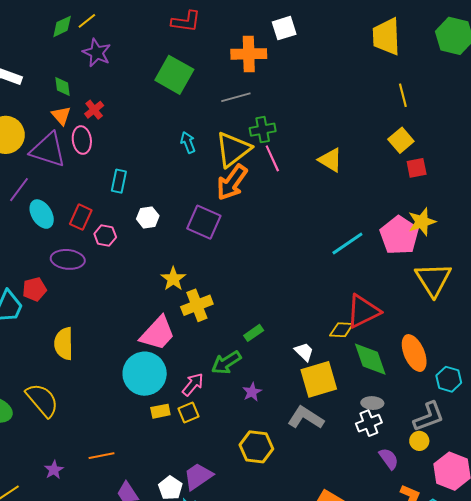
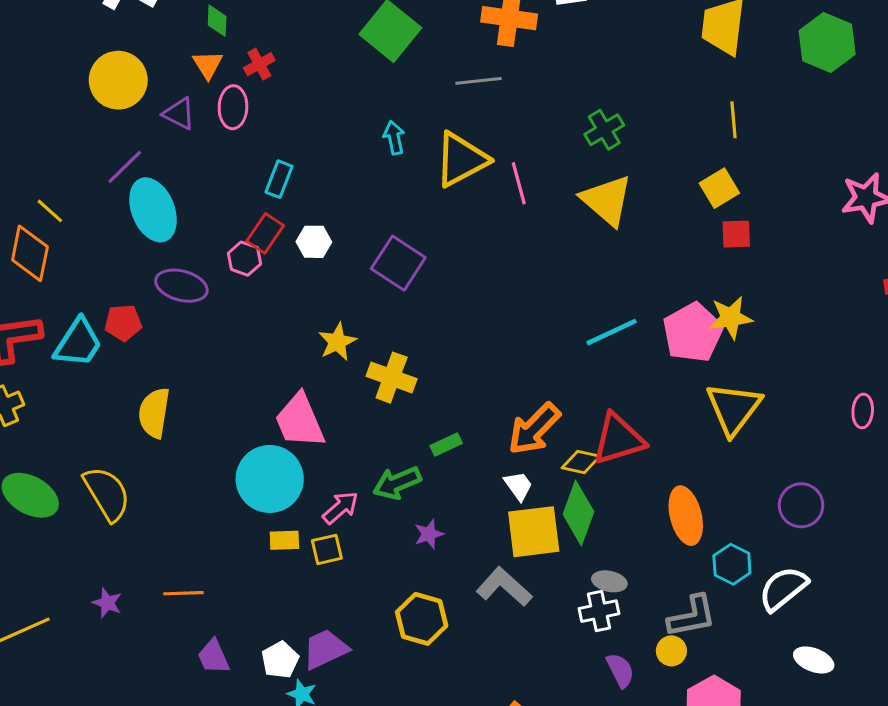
green cross: (263, 130) -> (604, 130), moved, turned -30
purple triangle: (48, 150) -> (179, 114), size x0.6
yellow triangle: (330, 160) -> (607, 200), size x1.4
orange arrow: (232, 182) -> (534, 429), moved
cyan ellipse: (42, 214) -> (153, 210), size x1.4
red rectangle: (81, 217) -> (265, 233), moved
yellow cross: (197, 305) -> (392, 378), moved, turned 32
pink trapezoid: (158, 333) -> (300, 421), turned 105
green diamond: (370, 359) -> (578, 513), moved, turned 30
purple star: (54, 470) -> (107, 603), turned -30

